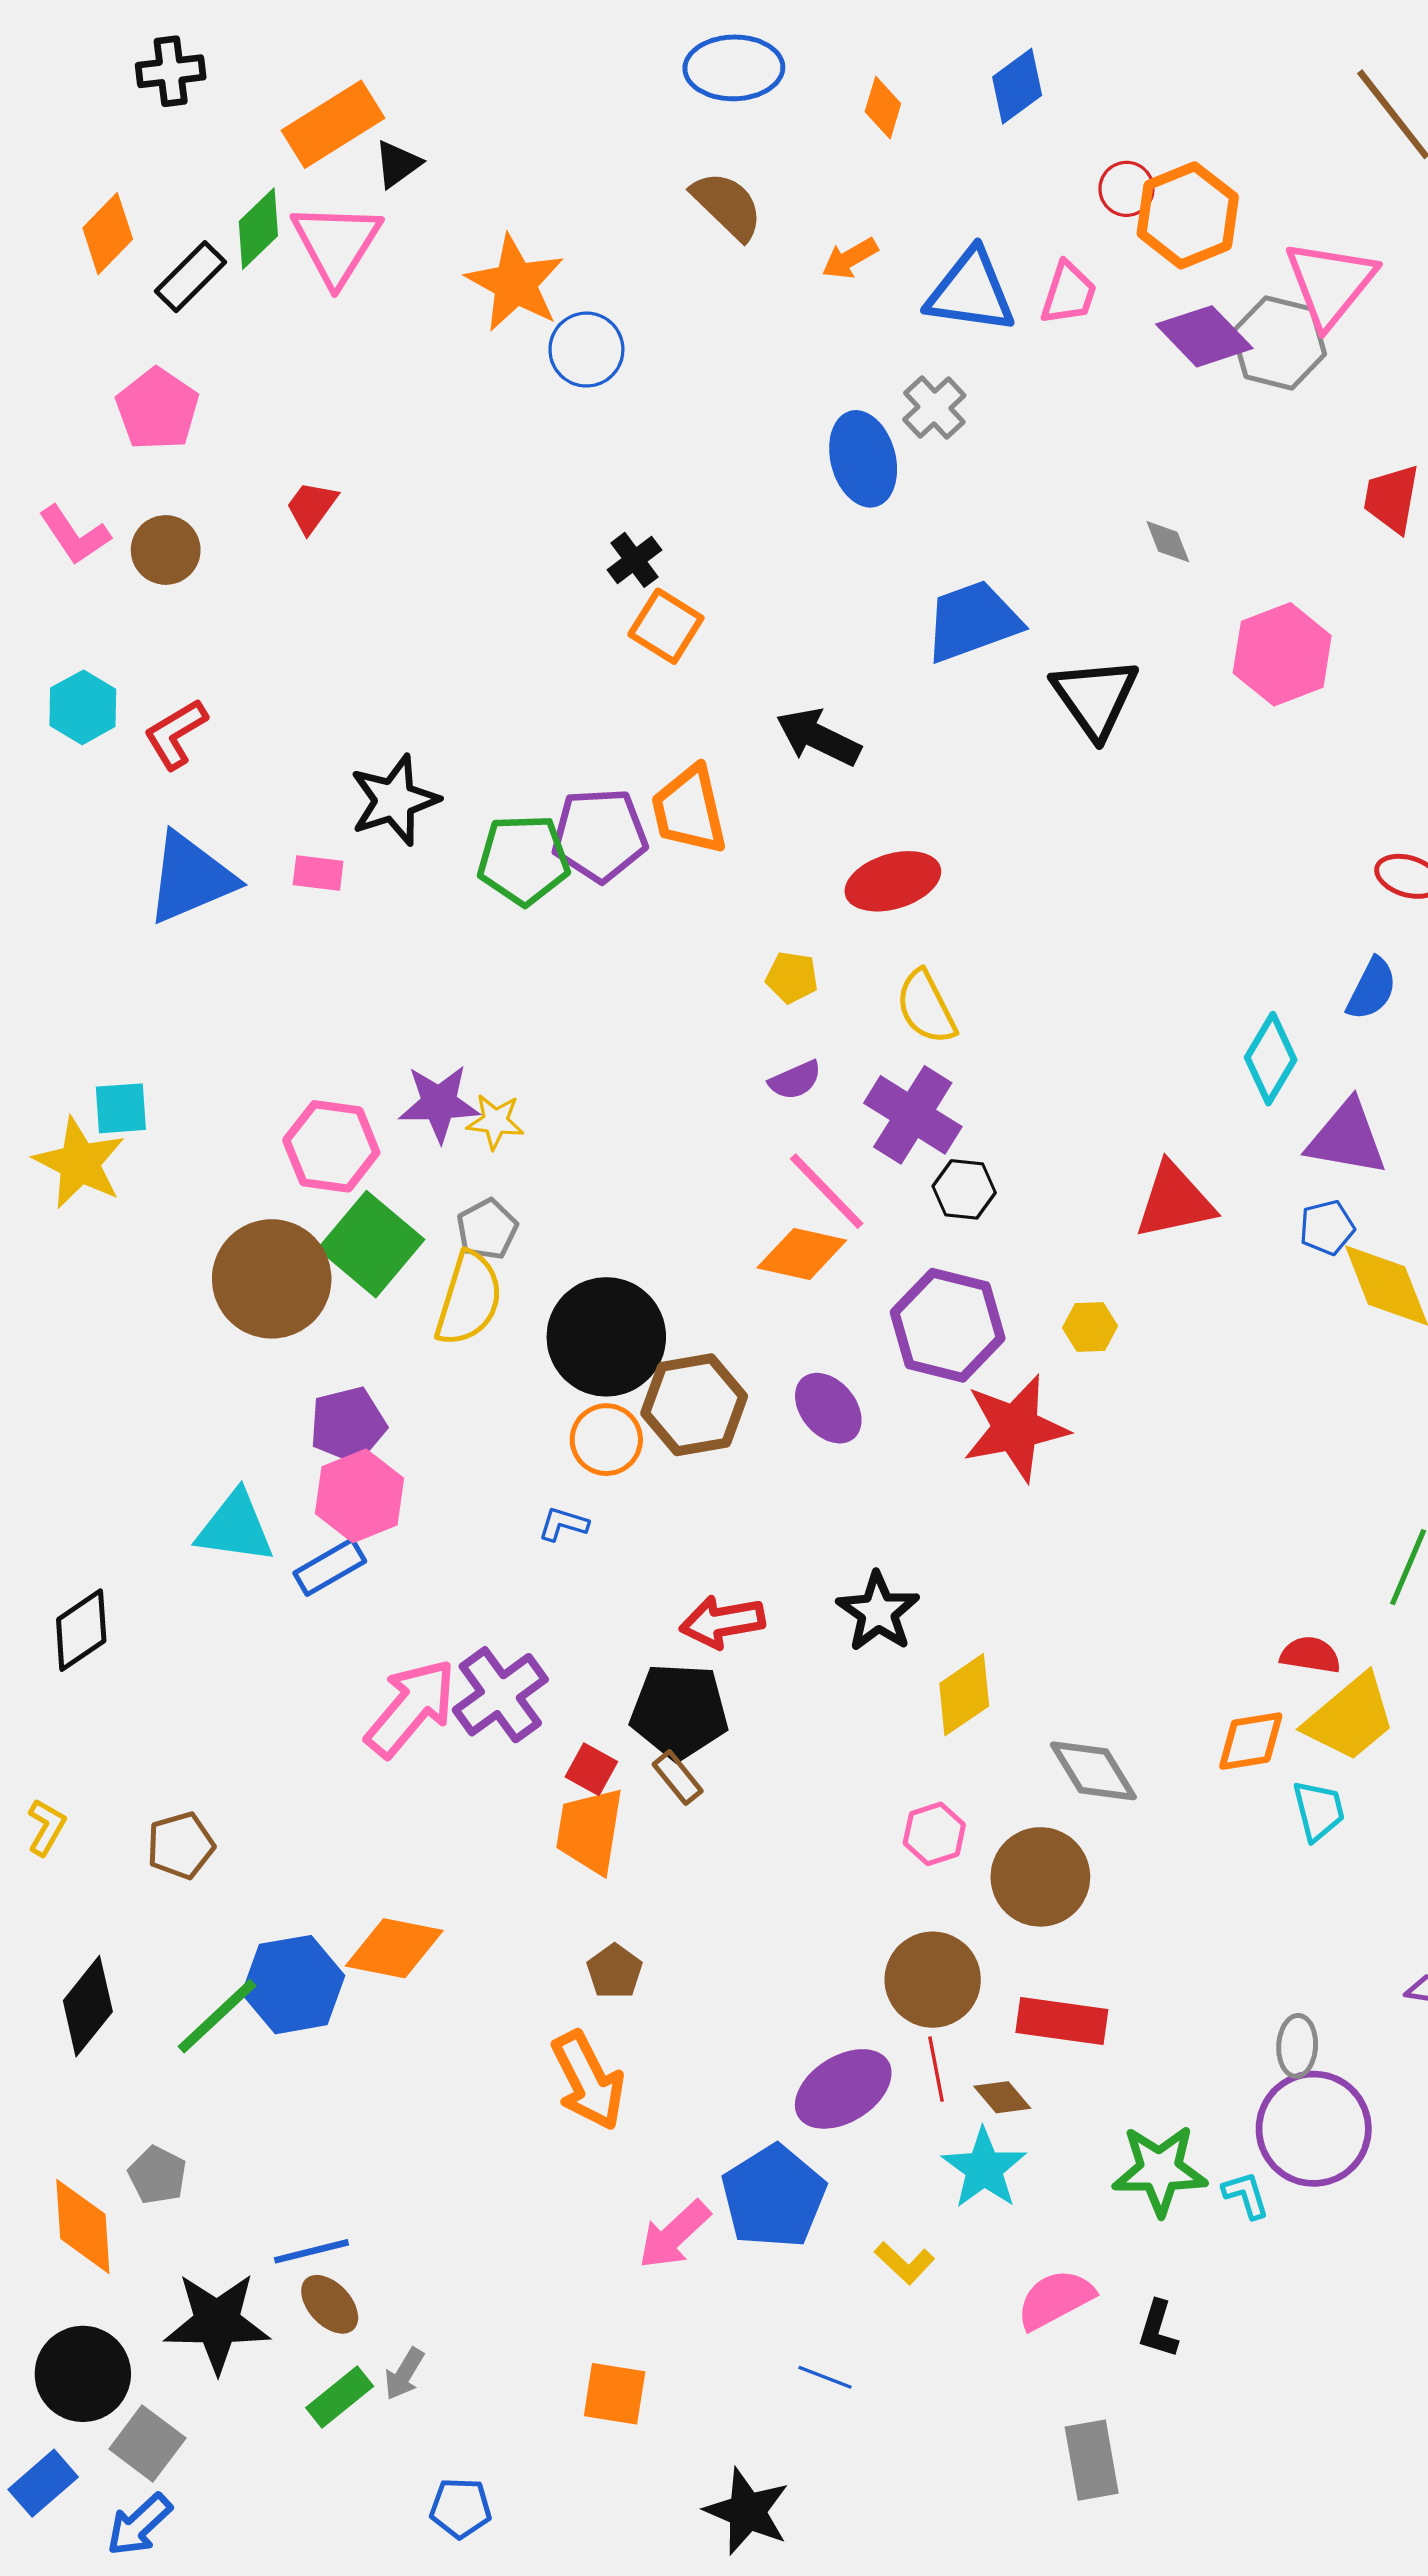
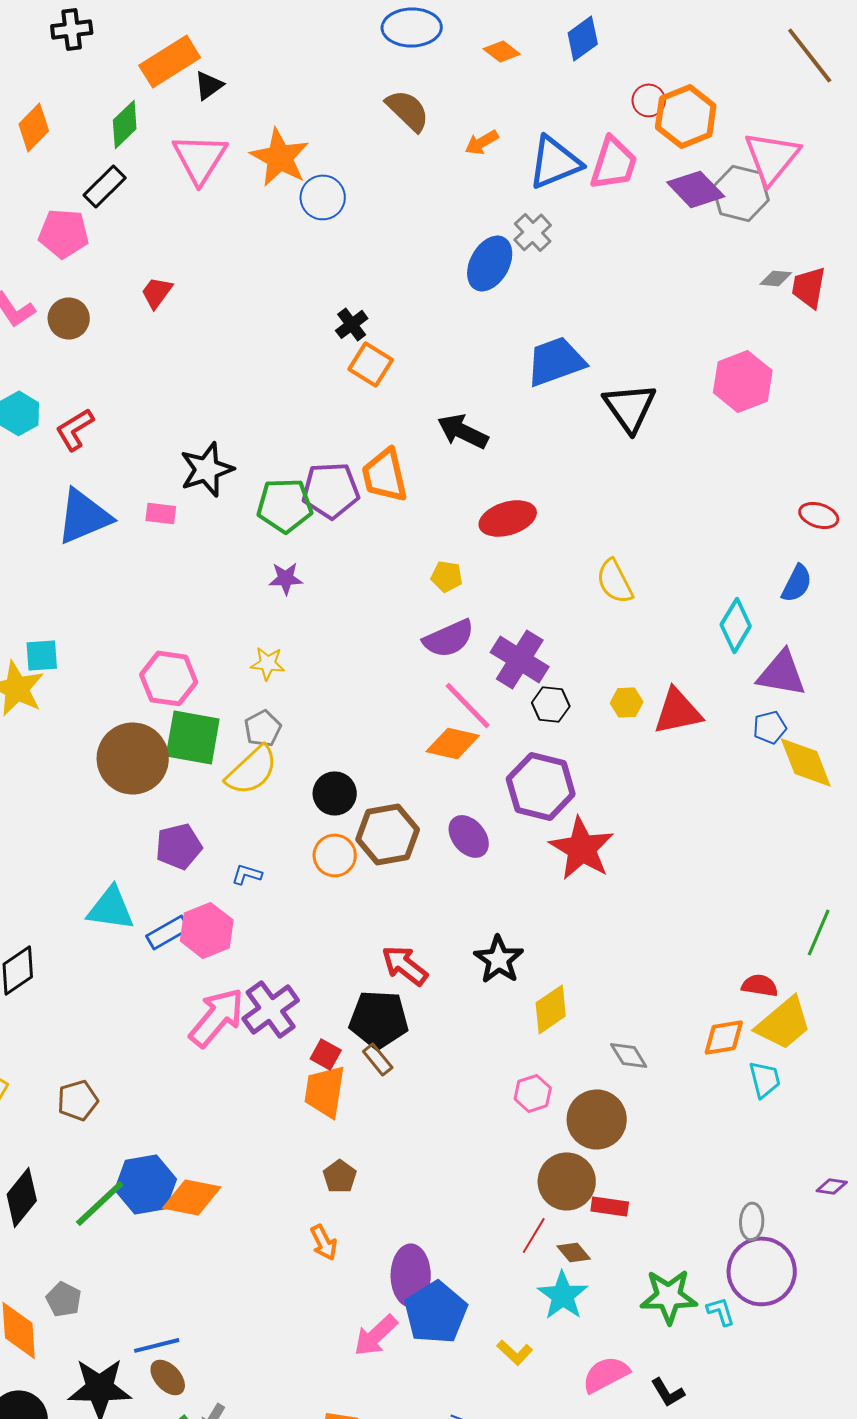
orange diamond: (883, 108) -> (502, 51), turned -69
pink triangle: (336, 244) -> (200, 158), moved
black rectangle: (191, 277) -> (105, 186), moved
blue triangle: (971, 292) -> (555, 162), turned -30
pink trapezoid: (1069, 293) -> (614, 163), size x1.4
pink pentagon: (157, 409) -> (64, 233), turned -30
blue ellipse: (863, 459) -> (490, 263), turned 44
gray diamond: (1168, 542) -> (776, 278), moved, turned -64
yellow semicircle: (926, 1007) -> (615, 581), moved
purple semicircle: (795, 1080) -> (449, 638), size x1.6
purple star: (439, 1103) -> (286, 578), moved, size x0.7
green square: (371, 1244) -> (193, 737), turned -30
yellow semicircle: (469, 1299) -> (252, 770), turned 30
yellow hexagon: (1090, 1327) -> (627, 702), moved
black circle: (606, 1337) -> (335, 793), size x0.6
red star: (1016, 1428) -> (582, 848), turned -30
pink hexagon: (359, 1496) -> (207, 930), moved
blue L-shape: (563, 1524) -> (247, 874), moved
red arrow: (722, 1622) -> (405, 965), turned 48
gray diamond: (1093, 1771) -> (629, 1055), size x0.7
orange diamond: (394, 1948) -> (192, 1197), moved
brown circle: (933, 1980) -> (567, 1181), moved
red rectangle: (1062, 2021) -> (610, 1206), size x0.7
red line: (936, 2069) -> (534, 1235), turned 42
orange arrow: (588, 2081) -> (324, 1242), size x0.6
purple ellipse: (843, 2089) -> (411, 1275), moved, turned -58
black L-shape: (1158, 2329) -> (668, 1392), turned -48

